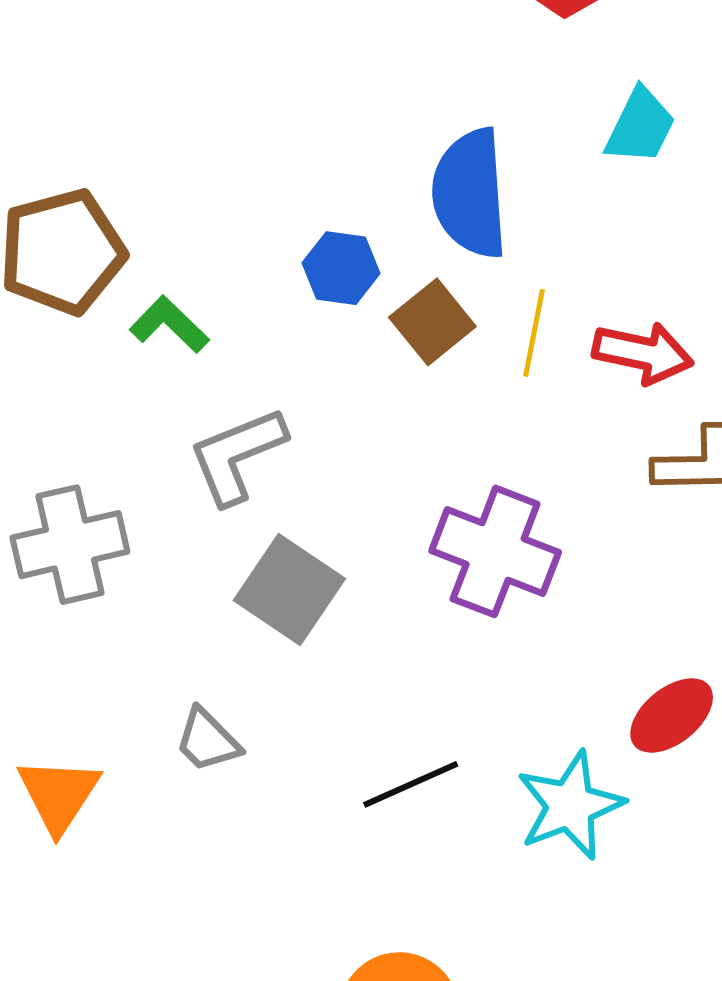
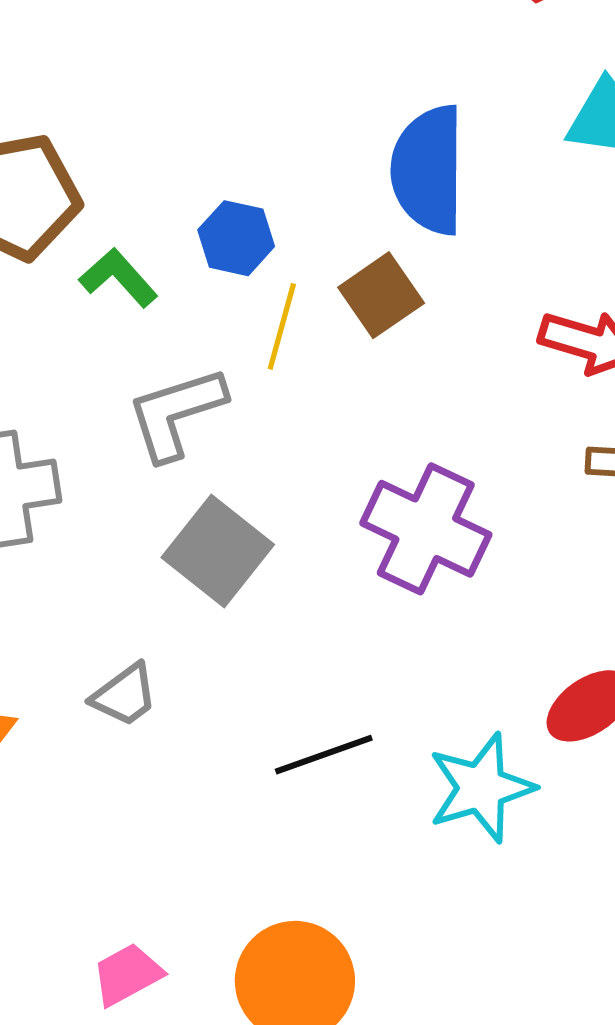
blue hexagon: (341, 268) -> (236, 238), moved
yellow line: (534, 333) -> (282, 326), moved
gray trapezoid: (208, 740) -> (125, 695), turned -86

